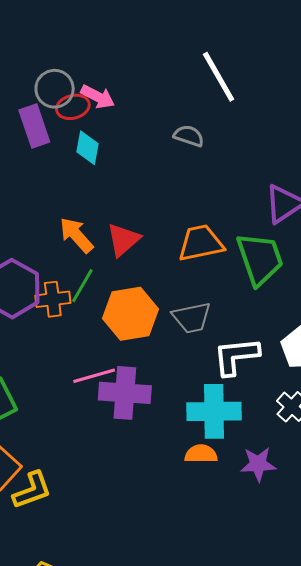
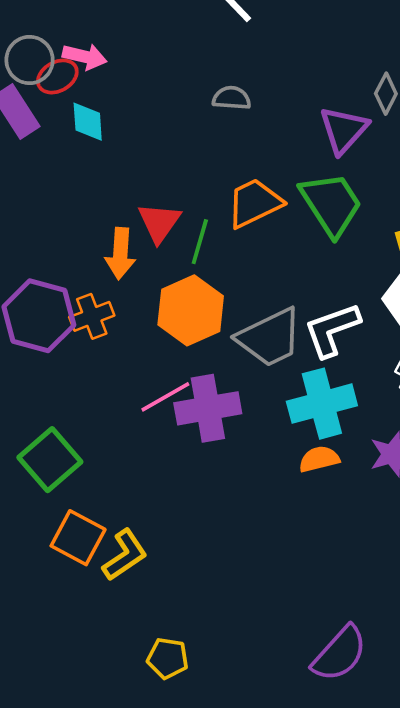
gray semicircle: (189, 136) -> (232, 98), moved
orange arrow: (76, 235) -> (120, 253), moved, turned -120
green line: (82, 286) -> (200, 242), moved
gray trapezoid: (192, 318) -> (270, 338), moved, size x1.4

